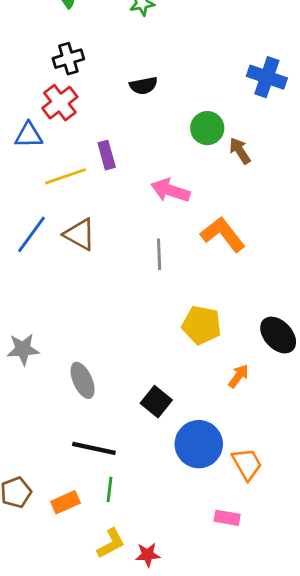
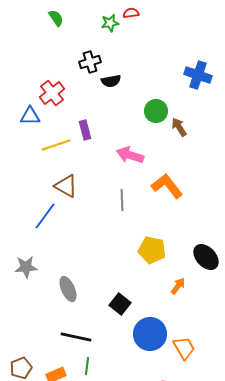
black cross: (68, 59) -> (90, 62), moved
blue line: (32, 234) -> (45, 216), moved

